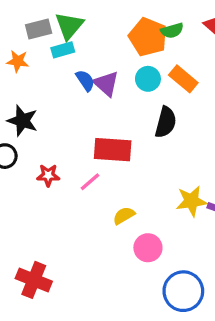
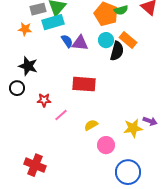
cyan rectangle: (63, 50) -> (53, 22), size x1.5
purple triangle: (106, 84) -> (80, 43), turned -36
black semicircle: (166, 122) -> (117, 51), moved
pink line: (90, 182) -> (61, 115), moved
yellow star: (191, 201) -> (133, 128), moved

